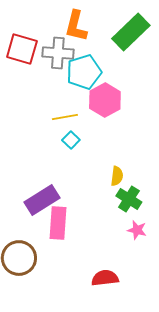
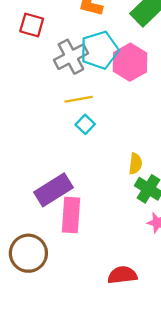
red square: (22, 49) -> (32, 25), size x0.7
gray cross: (58, 53) -> (71, 57), moved, turned -32
pink hexagon: (105, 100) -> (130, 62), moved

